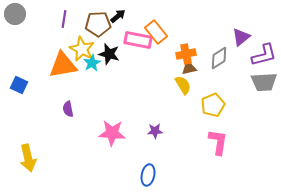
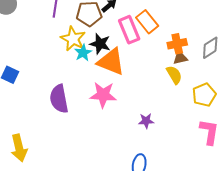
pink rectangle: (138, 40) -> (129, 30), turned 56
orange triangle: (63, 65) -> (111, 62), moved, turned 32
purple semicircle: (68, 109) -> (59, 99), size x1.8
pink star: (112, 133) -> (103, 95), moved

